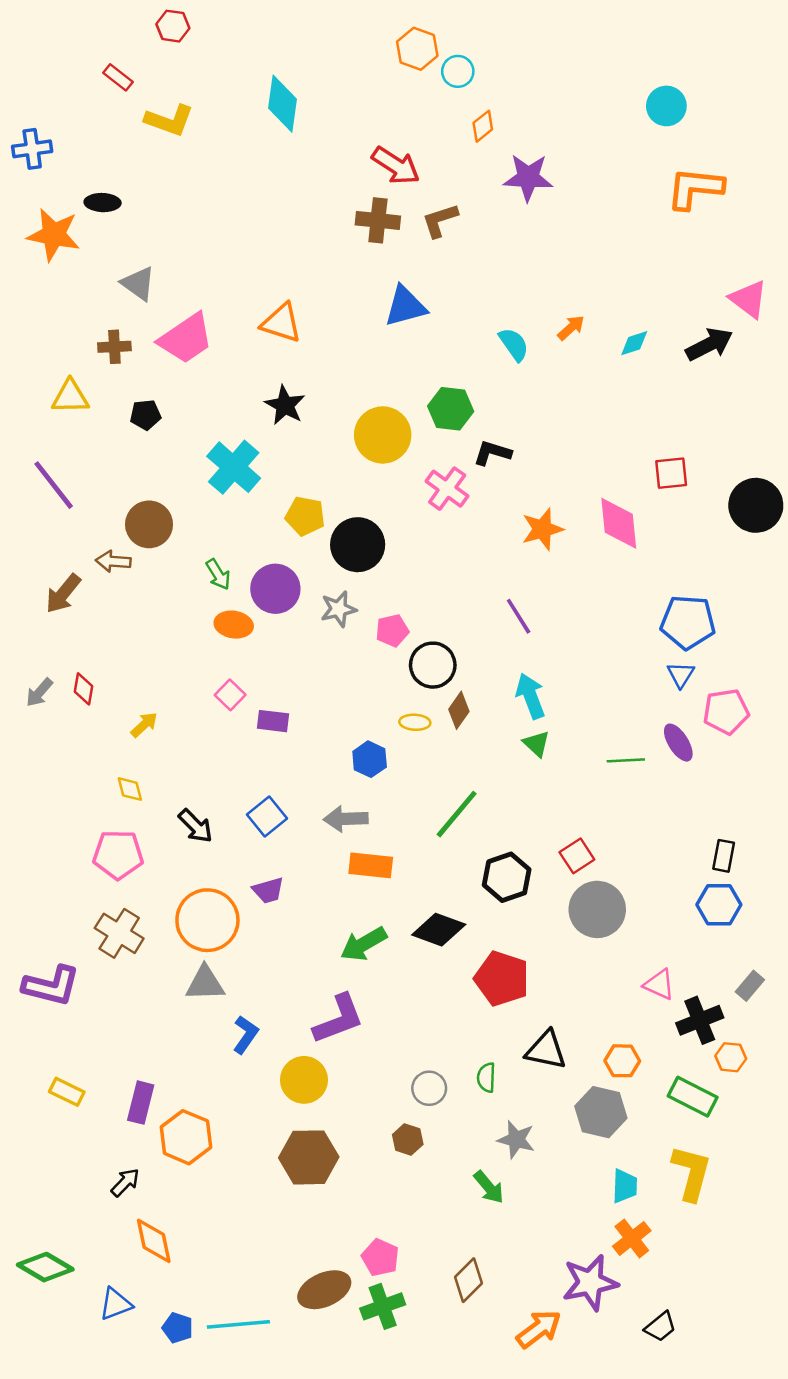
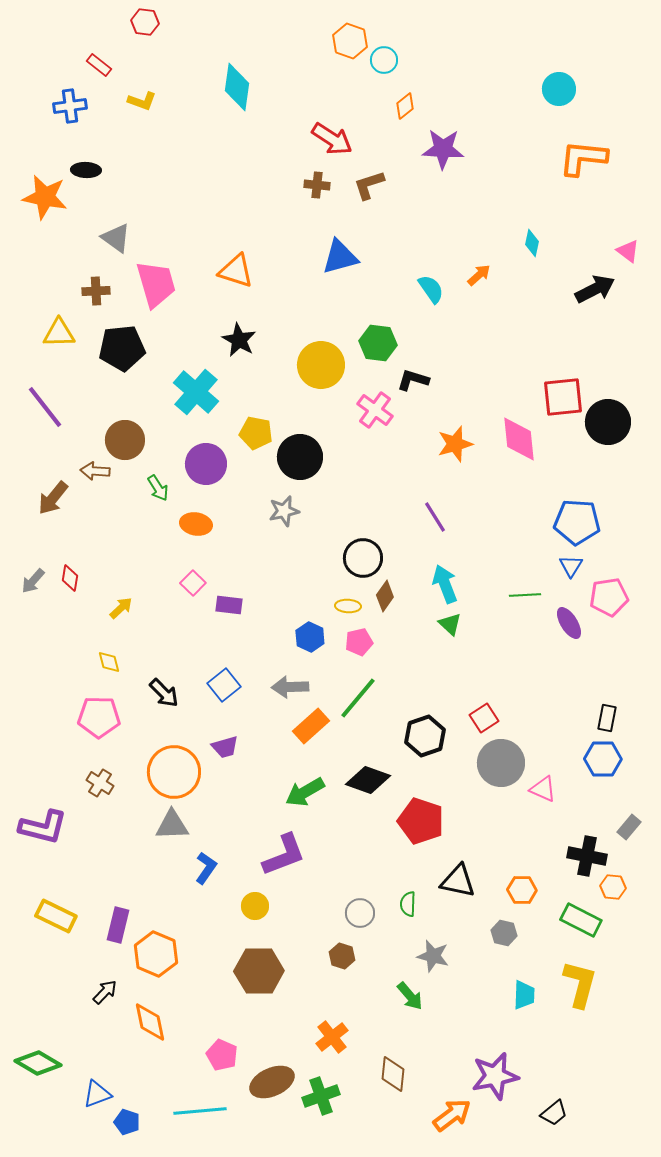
yellow L-shape: (169, 120) -> (142, 101), size x0.7
blue cross: (32, 149) -> (70, 106), moved
brown cross: (378, 220) -> (317, 185), size x0.7
pink triangle: (749, 299) -> (628, 251), size x0.7
pink trapezoid: (186, 338) -> (156, 284), turned -72
cyan diamond: (634, 343) -> (532, 243), moved, turned -60
black pentagon: (145, 415) -> (122, 348), size x1.8
red square: (671, 473) -> (563, 397), size x1.4
black circle: (756, 505) -> (608, 422), moved
green arrow: (218, 574) -> (158, 488), moved
purple circle: (275, 589) -> (206, 464), moved
pink pentagon: (392, 630) -> (359, 642), moved
green line: (626, 760) -> (525, 595), moved
green line: (457, 814) -> (358, 698), moved
orange rectangle: (371, 865) -> (311, 726), turned -48
brown cross: (119, 933) -> (100, 783), size x0.7
pink triangle: (659, 985) -> (543, 789), moved
black cross: (700, 1020) -> (587, 856), turned 33
yellow circle: (304, 1080) -> (255, 906), size x0.7
yellow rectangle: (67, 1092) -> (56, 916), size x1.4
gray hexagon: (601, 1112) -> (504, 933), size x0.6
orange cross: (632, 1238) -> (332, 1037), moved
orange diamond: (154, 1241) -> (150, 1022), moved
pink pentagon: (380, 1258) -> (222, 1055), moved
brown diamond: (468, 1280) -> (393, 1074), turned -39
blue pentagon: (178, 1328) -> (127, 1122), moved

